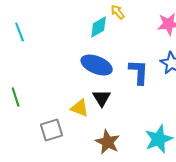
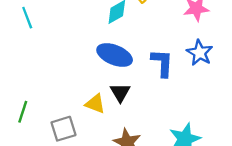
green line: (16, 97) -> (23, 112), moved, turned 36

